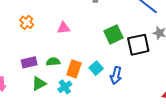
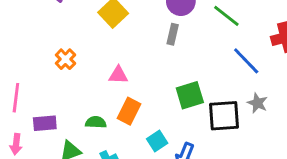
purple rectangle: (29, 62) -> (45, 123), moved
orange rectangle: (74, 69) -> (129, 111), moved

